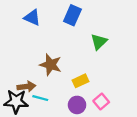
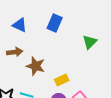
green triangle: (99, 42) -> (90, 42), moved
brown arrow: (26, 87) -> (15, 52), moved

